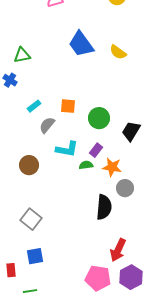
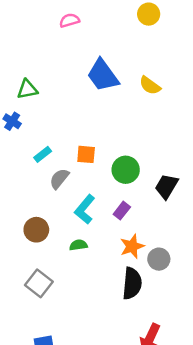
cyan L-shape: (67, 149) -> (85, 209), turned 120
green semicircle: (86, 165) -> (78, 245), moved
orange star: (112, 167) -> (132, 246), moved, turned -30
gray square: (31, 219) -> (39, 283), moved

